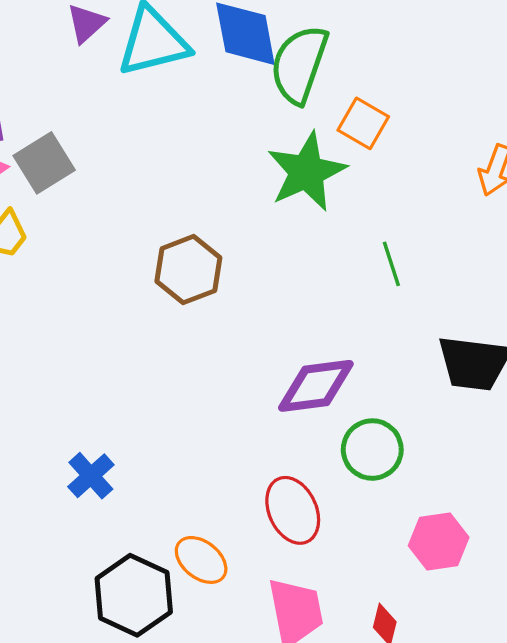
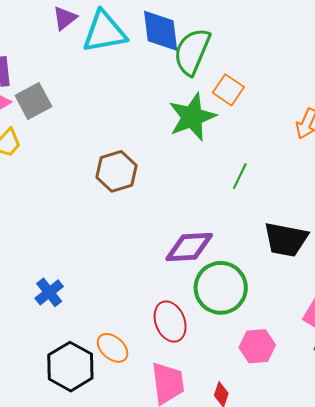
green line: (391, 264) -> (240, 176), turned 40
green circle: (372, 450) -> (221, 288), size x1.4

